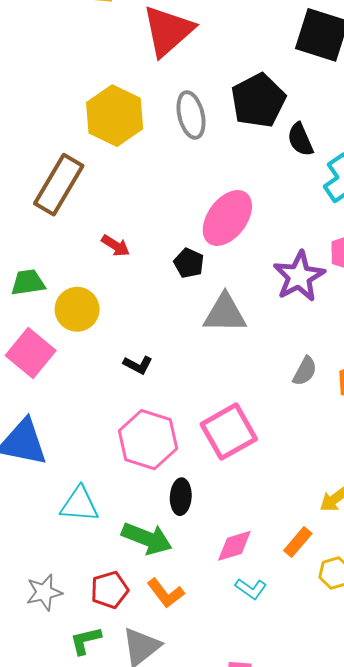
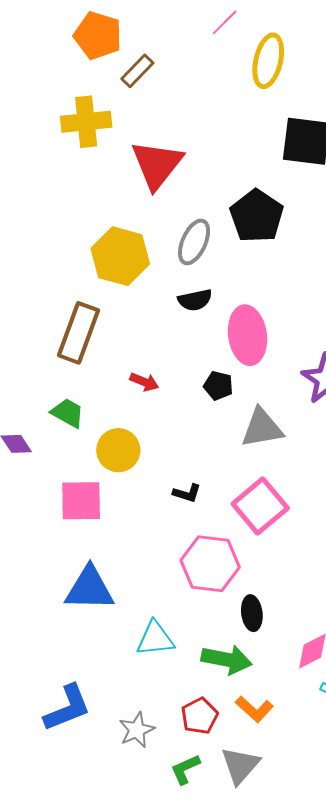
gray ellipse: (191, 115) -> (194, 242), turned 48
black semicircle: (300, 139) -> (195, 300), moved, turned -68
pink ellipse: (227, 218) -> (248, 335), turned -34
green trapezoid: (28, 283) -> (68, 413), moved, turned 48
pink square: (31, 353) -> (81, 501), turned -30
pink square: (229, 432) -> (260, 506), moved

